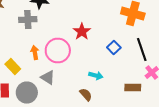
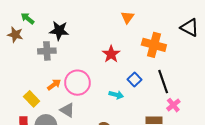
red star: (82, 32) -> (111, 54), moved
orange arrow: (35, 52) -> (54, 85), turned 64
cyan arrow: (96, 76) -> (116, 95), moved

